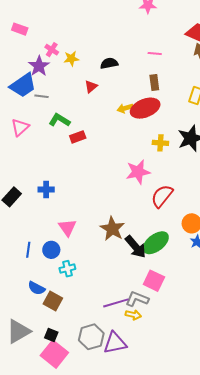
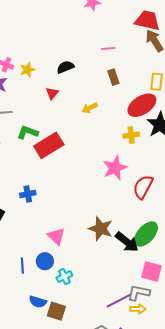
red ellipse: (145, 108) -> (142, 105), moved
red rectangle: (78, 137) -> (49, 145), size x1.8
blue cross: (46, 190) -> (28, 194), moved

